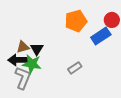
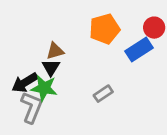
brown triangle: (23, 47) -> (55, 51), moved
black arrow: (18, 60) -> (25, 83), turned -30

